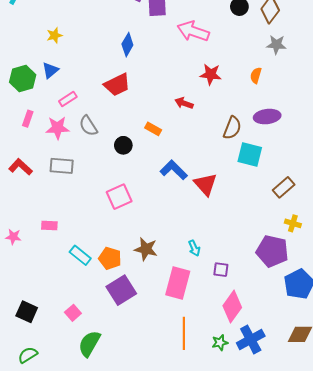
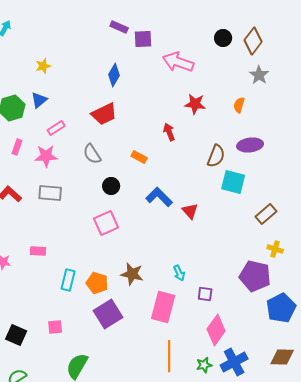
gray star: (276, 45) -> (259, 75), turned 30
red arrow: (184, 103) -> (169, 132), turned 48
gray semicircle: (88, 126) -> (92, 154), moved
black circle: (123, 145) -> (111, 186), moved
red triangle: (206, 184) -> (190, 211), size x0.7
cyan rectangle: (80, 255) -> (68, 280), turned 65
pink square: (73, 313) -> (55, 327), moved, turned 35

